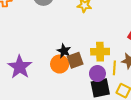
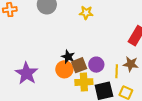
yellow cross: (100, 52) -> (84, 82), moved
purple circle: (97, 74) -> (96, 65), moved

